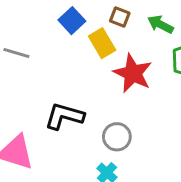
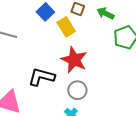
red star: (133, 73) -> (74, 60), moved

